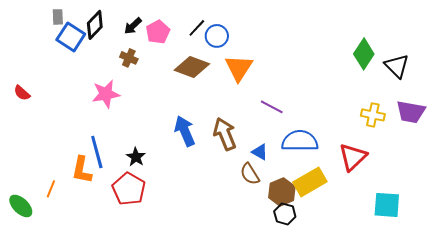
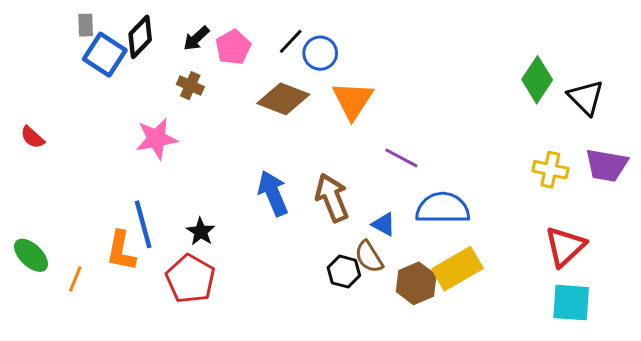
red triangle: (353, 157) -> (565, 246), moved
green ellipse: (21, 206) -> (31, 255), moved
black hexagon: (285, 214) -> (344, 272), moved

